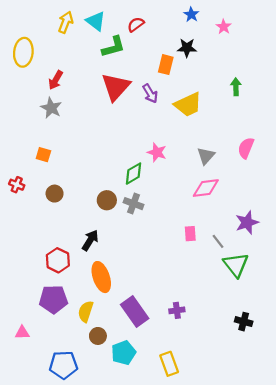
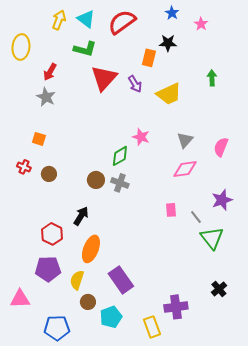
red semicircle: (136, 24) -> (122, 22), size x1.8
green L-shape: (113, 47) -> (85, 49), moved, turned 30
pink semicircle: (246, 148) -> (221, 147), moved
red cross: (17, 185) -> (24, 167), moved
orange ellipse: (101, 277) -> (91, 249), turned 40
purple cross: (177, 310) -> (176, 307), moved, size x1.6
black cross: (244, 322) -> (219, 289), turned 35
pink triangle: (22, 333) -> (20, 299), size x1.5

